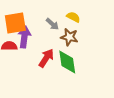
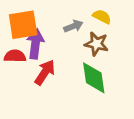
gray arrow: (52, 24) -> (73, 26), turned -64
red arrow: (46, 58) -> (45, 72), moved

